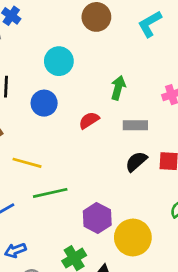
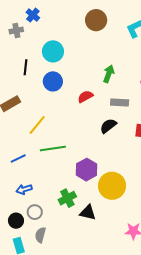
cyan circle: (59, 61) -> (53, 51), moved
black semicircle: (136, 162) -> (108, 126), moved
yellow line: (27, 163) -> (37, 125), turned -70

